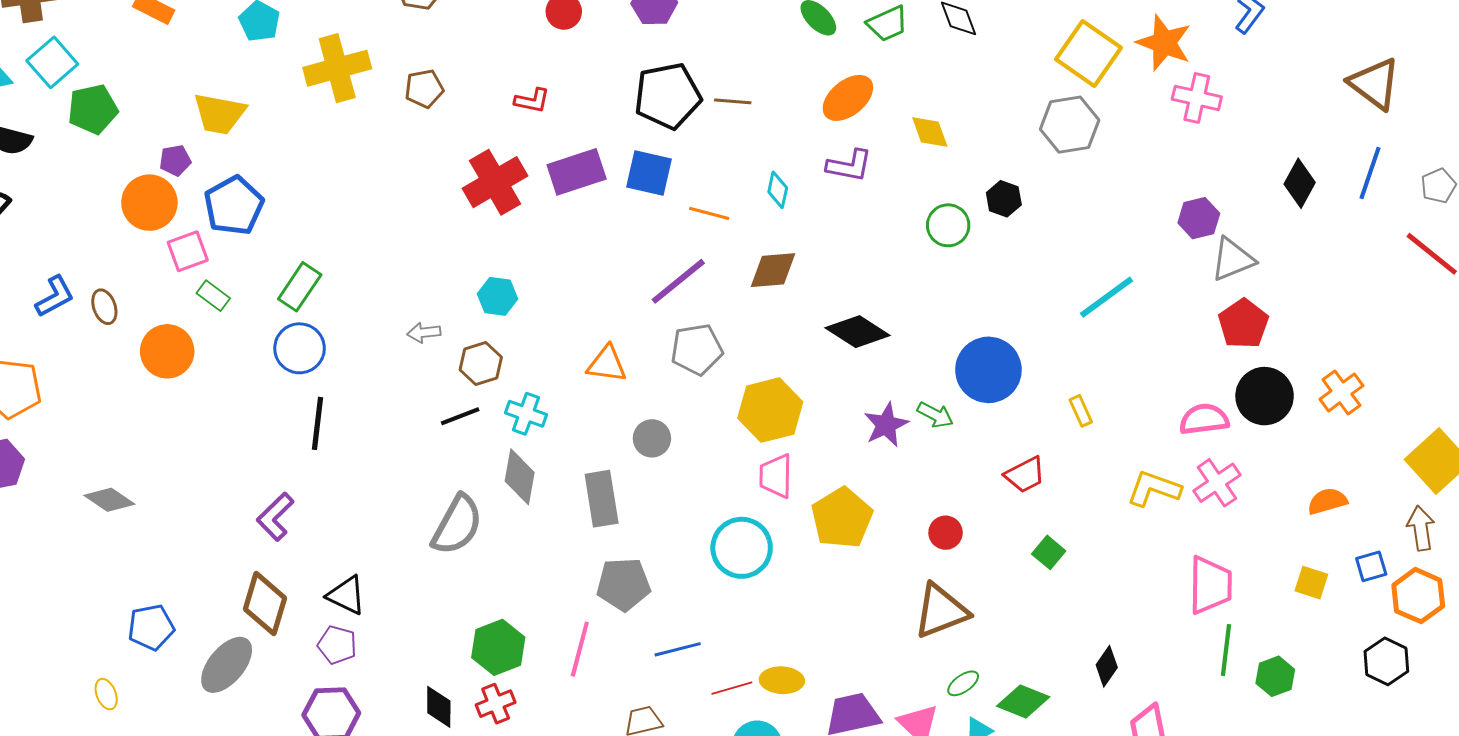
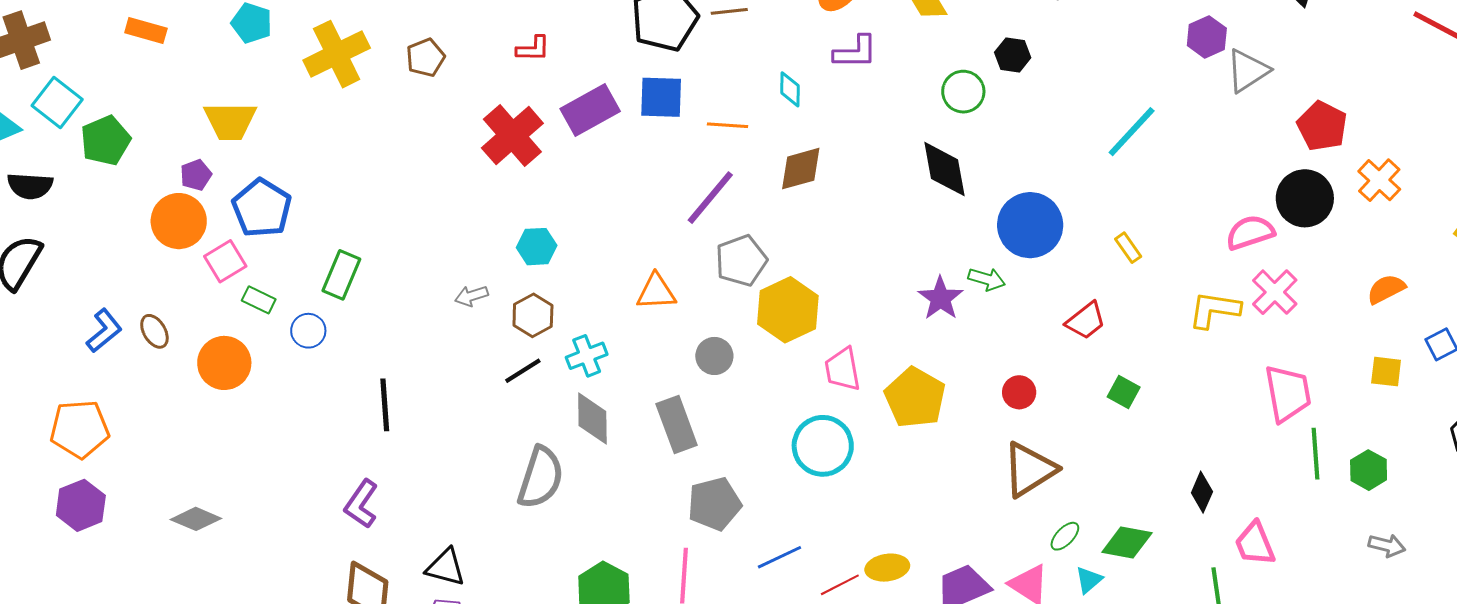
red pentagon: (1243, 324) -> (1322, 126), moved
black diamond: (858, 332) -> (945, 169), moved, turned 58
blue circle: (300, 348) -> (308, 331), moved, size x0.7
yellow hexagon: (770, 410) -> (788, 310), moved
cyan cross: (526, 414) -> (587, 356), turned -30

